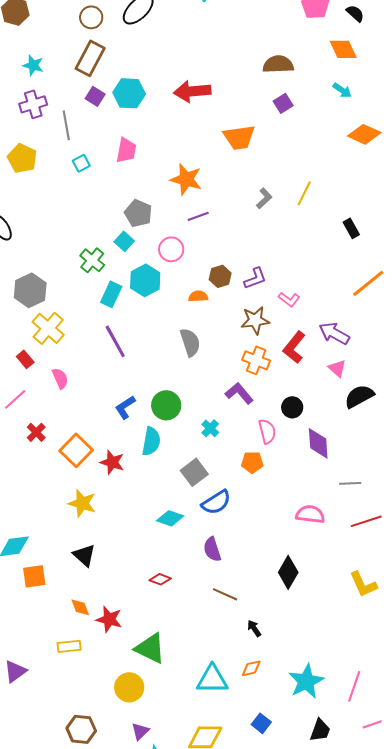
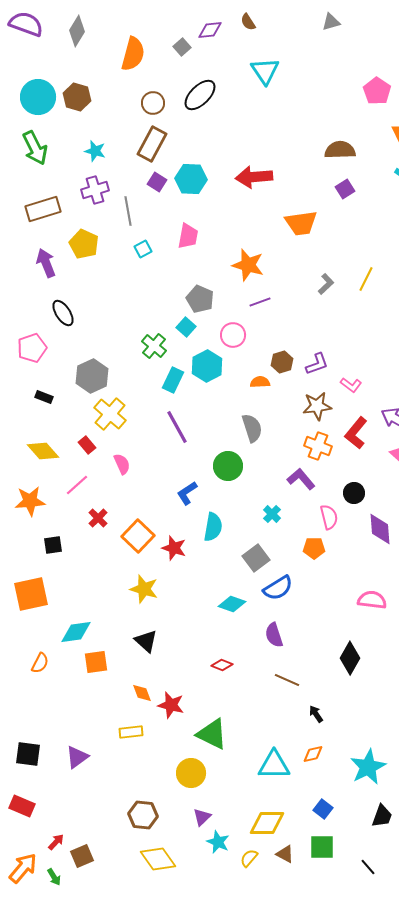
green circle: (166, 405) -> (228, 466), moved

